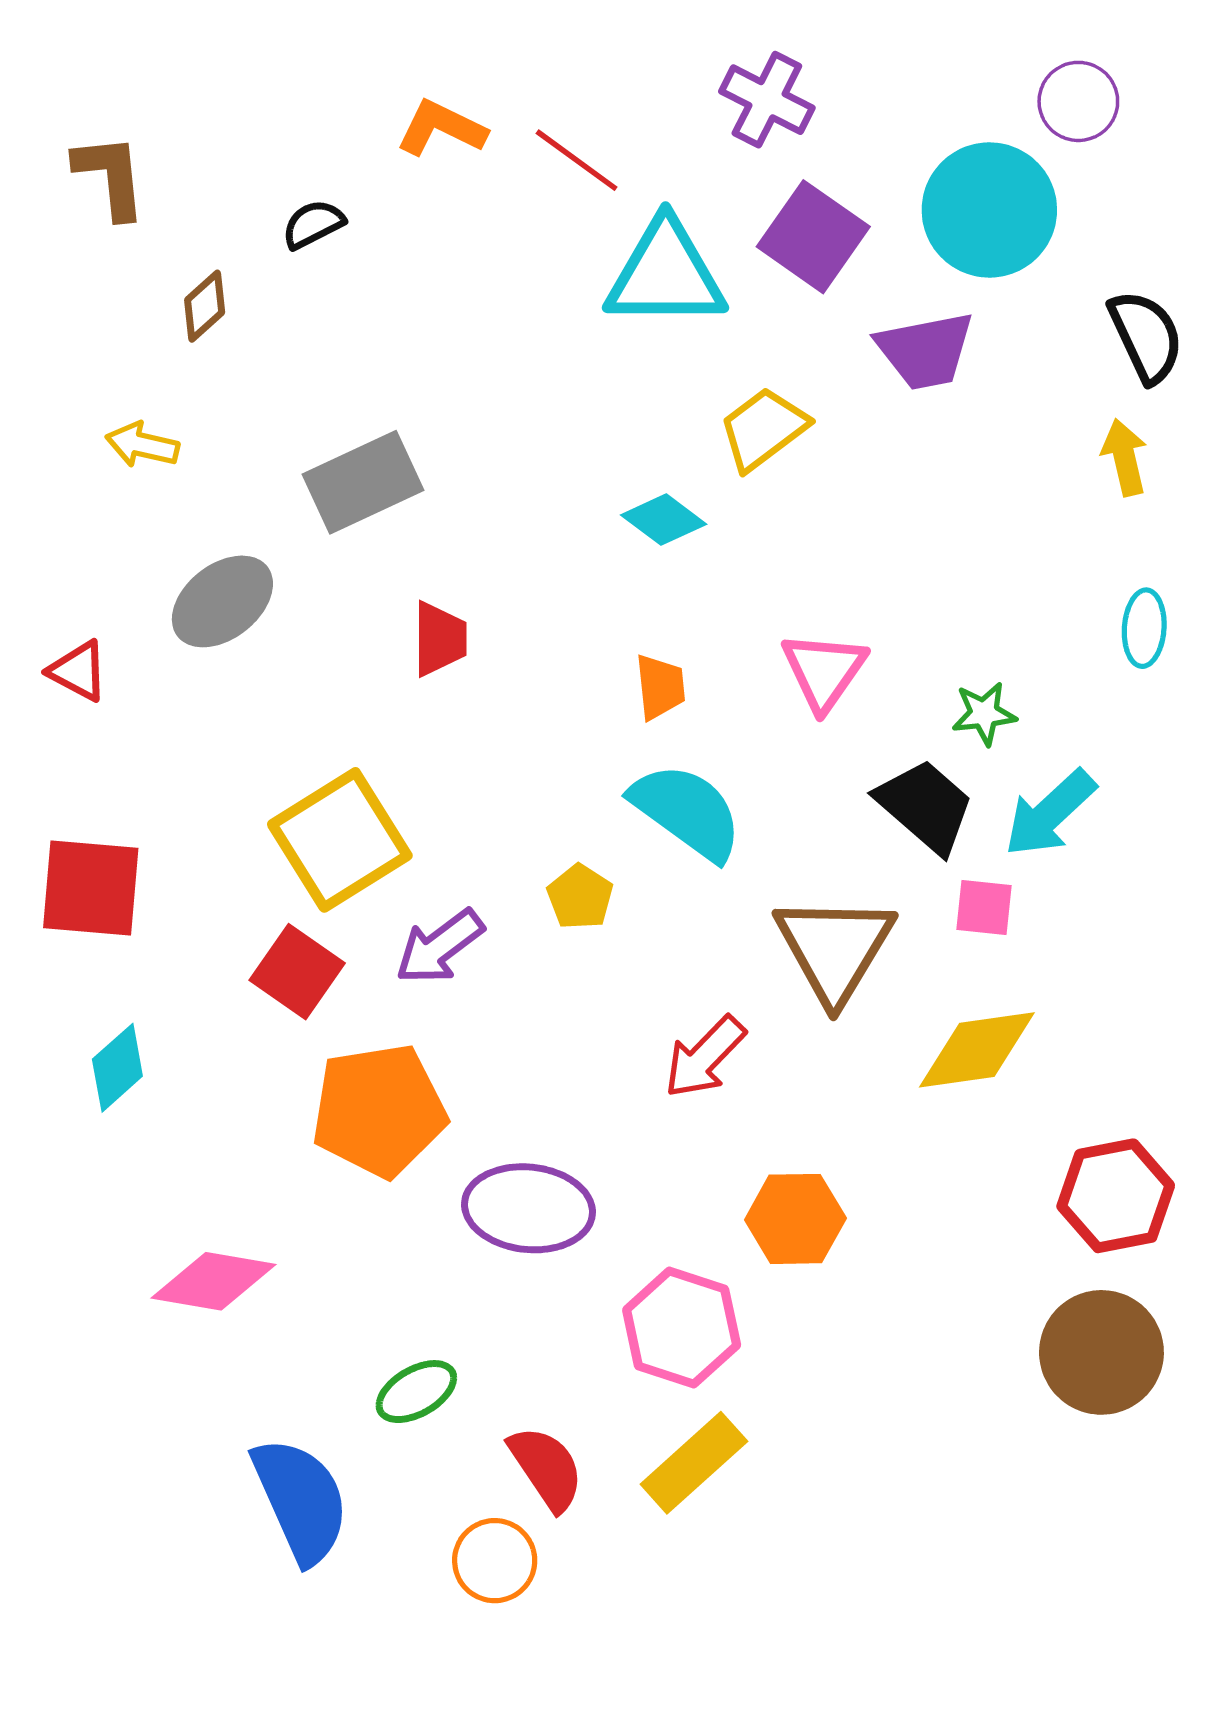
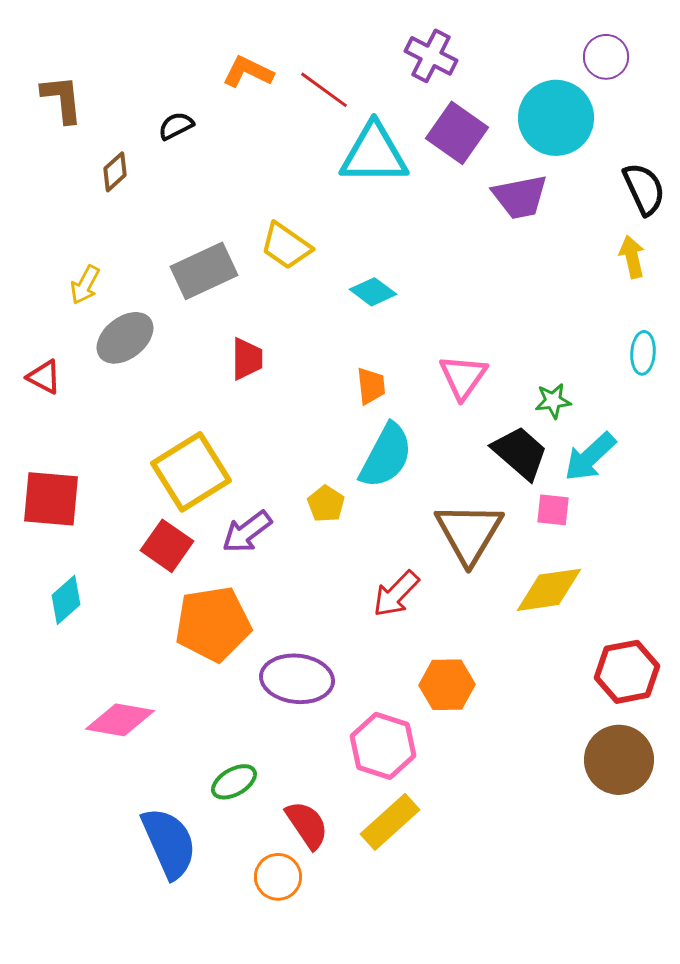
yellow trapezoid: (763, 429) -> (286, 246), moved, turned -108
yellow arrow: (142, 445) -> (85, 285), moved, turned -75
cyan semicircle: (687, 811) -> (386, 456), turned 82

